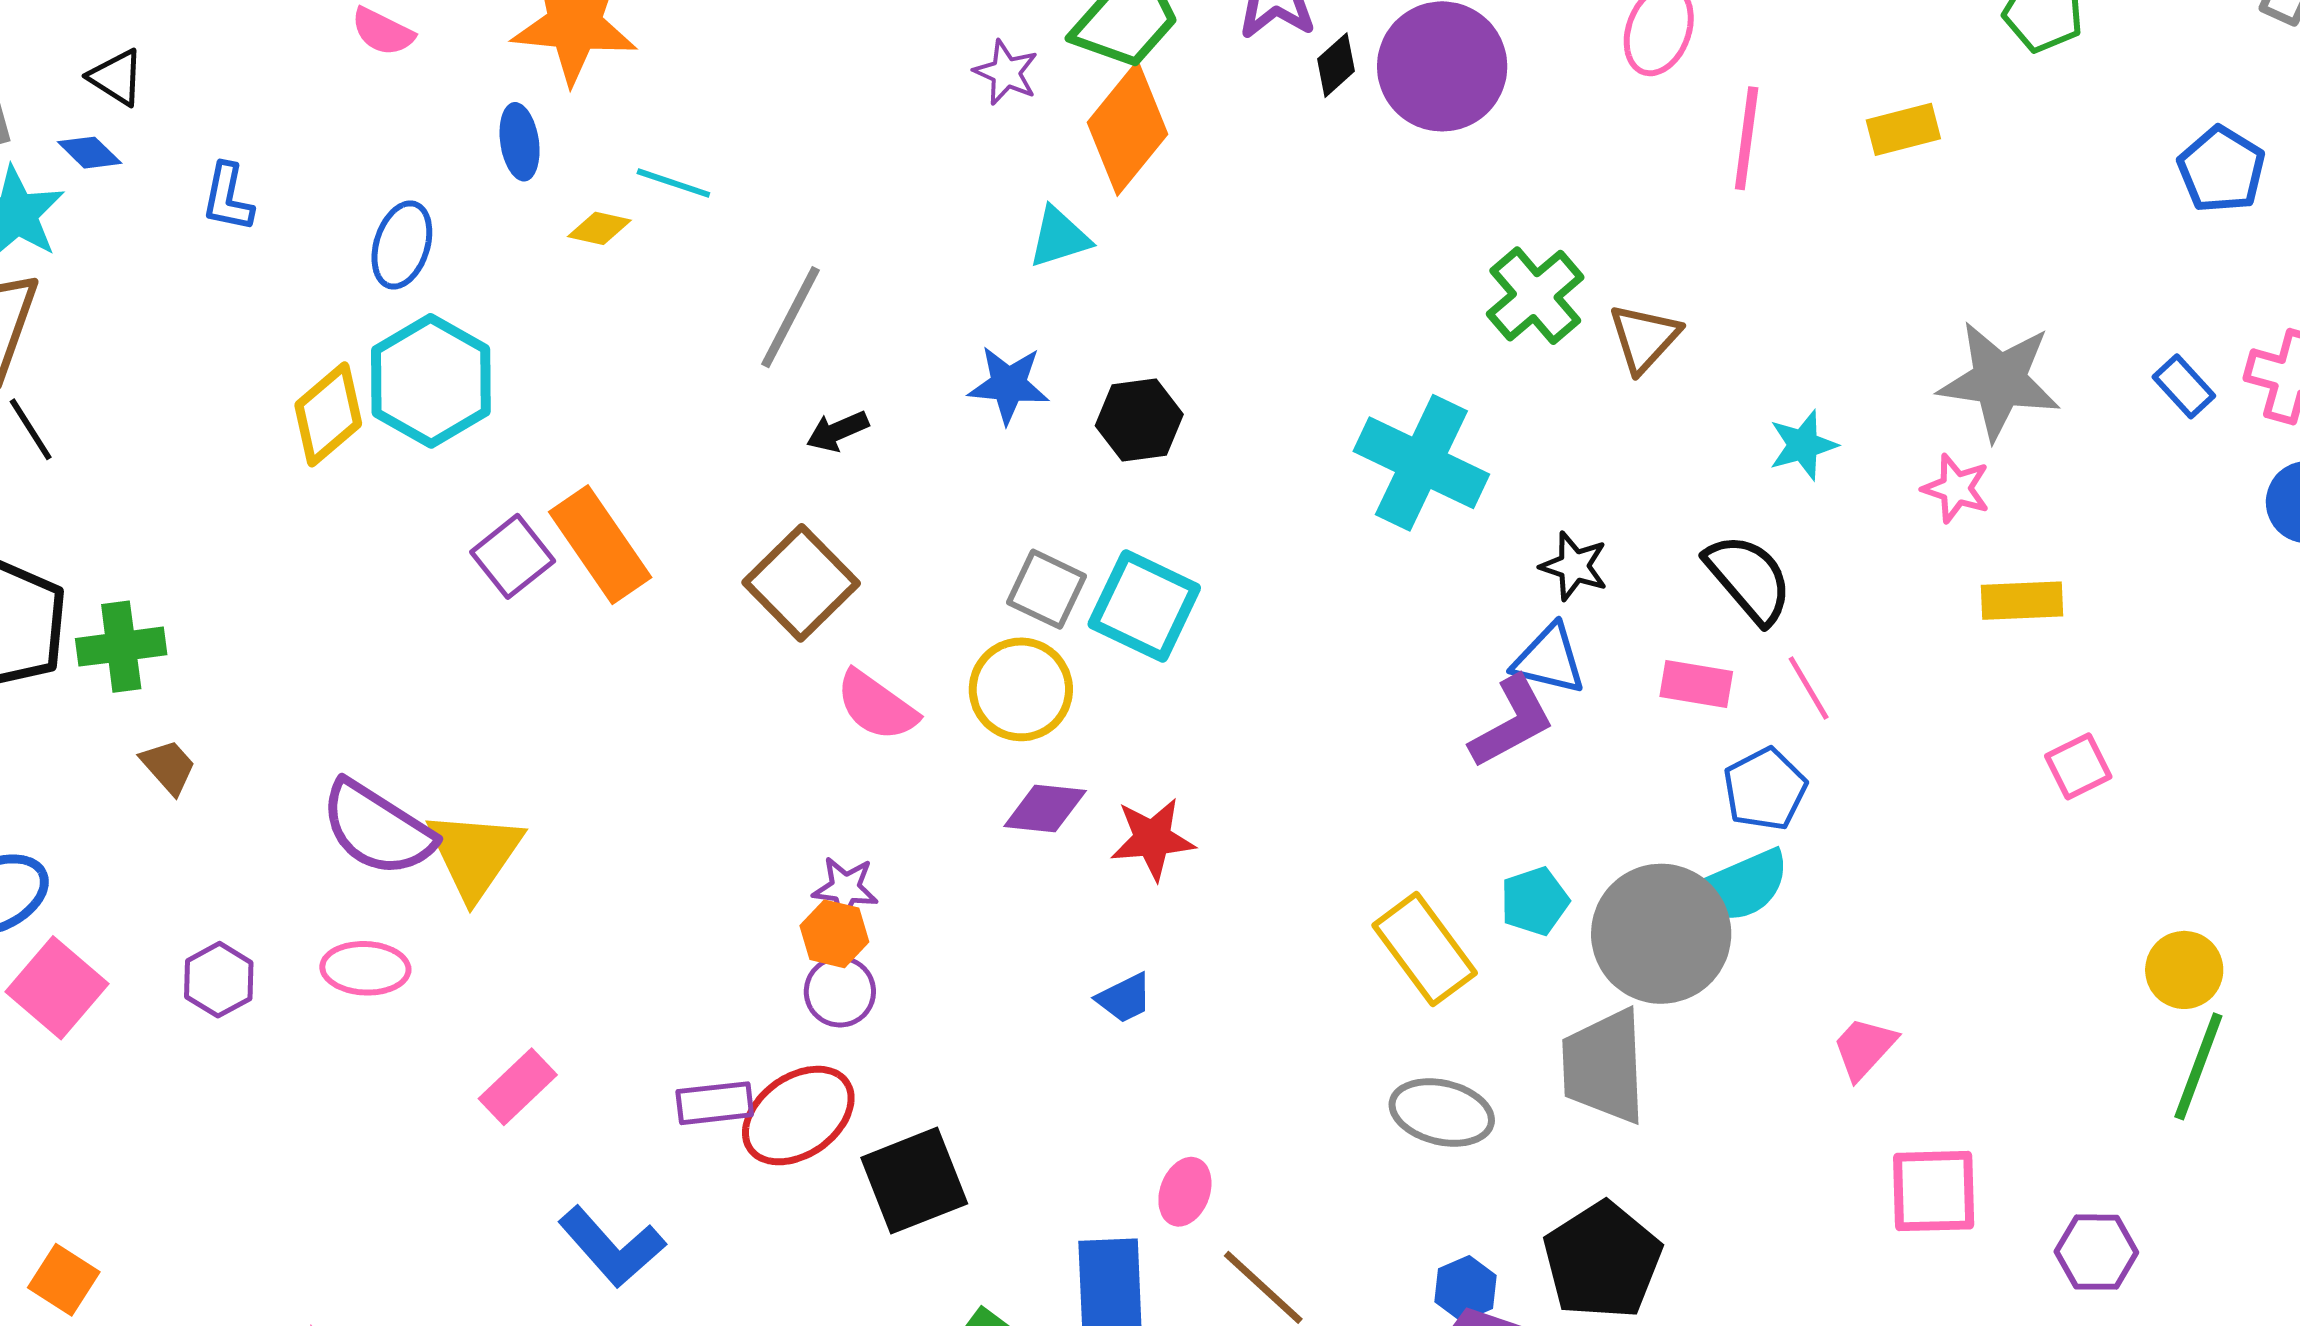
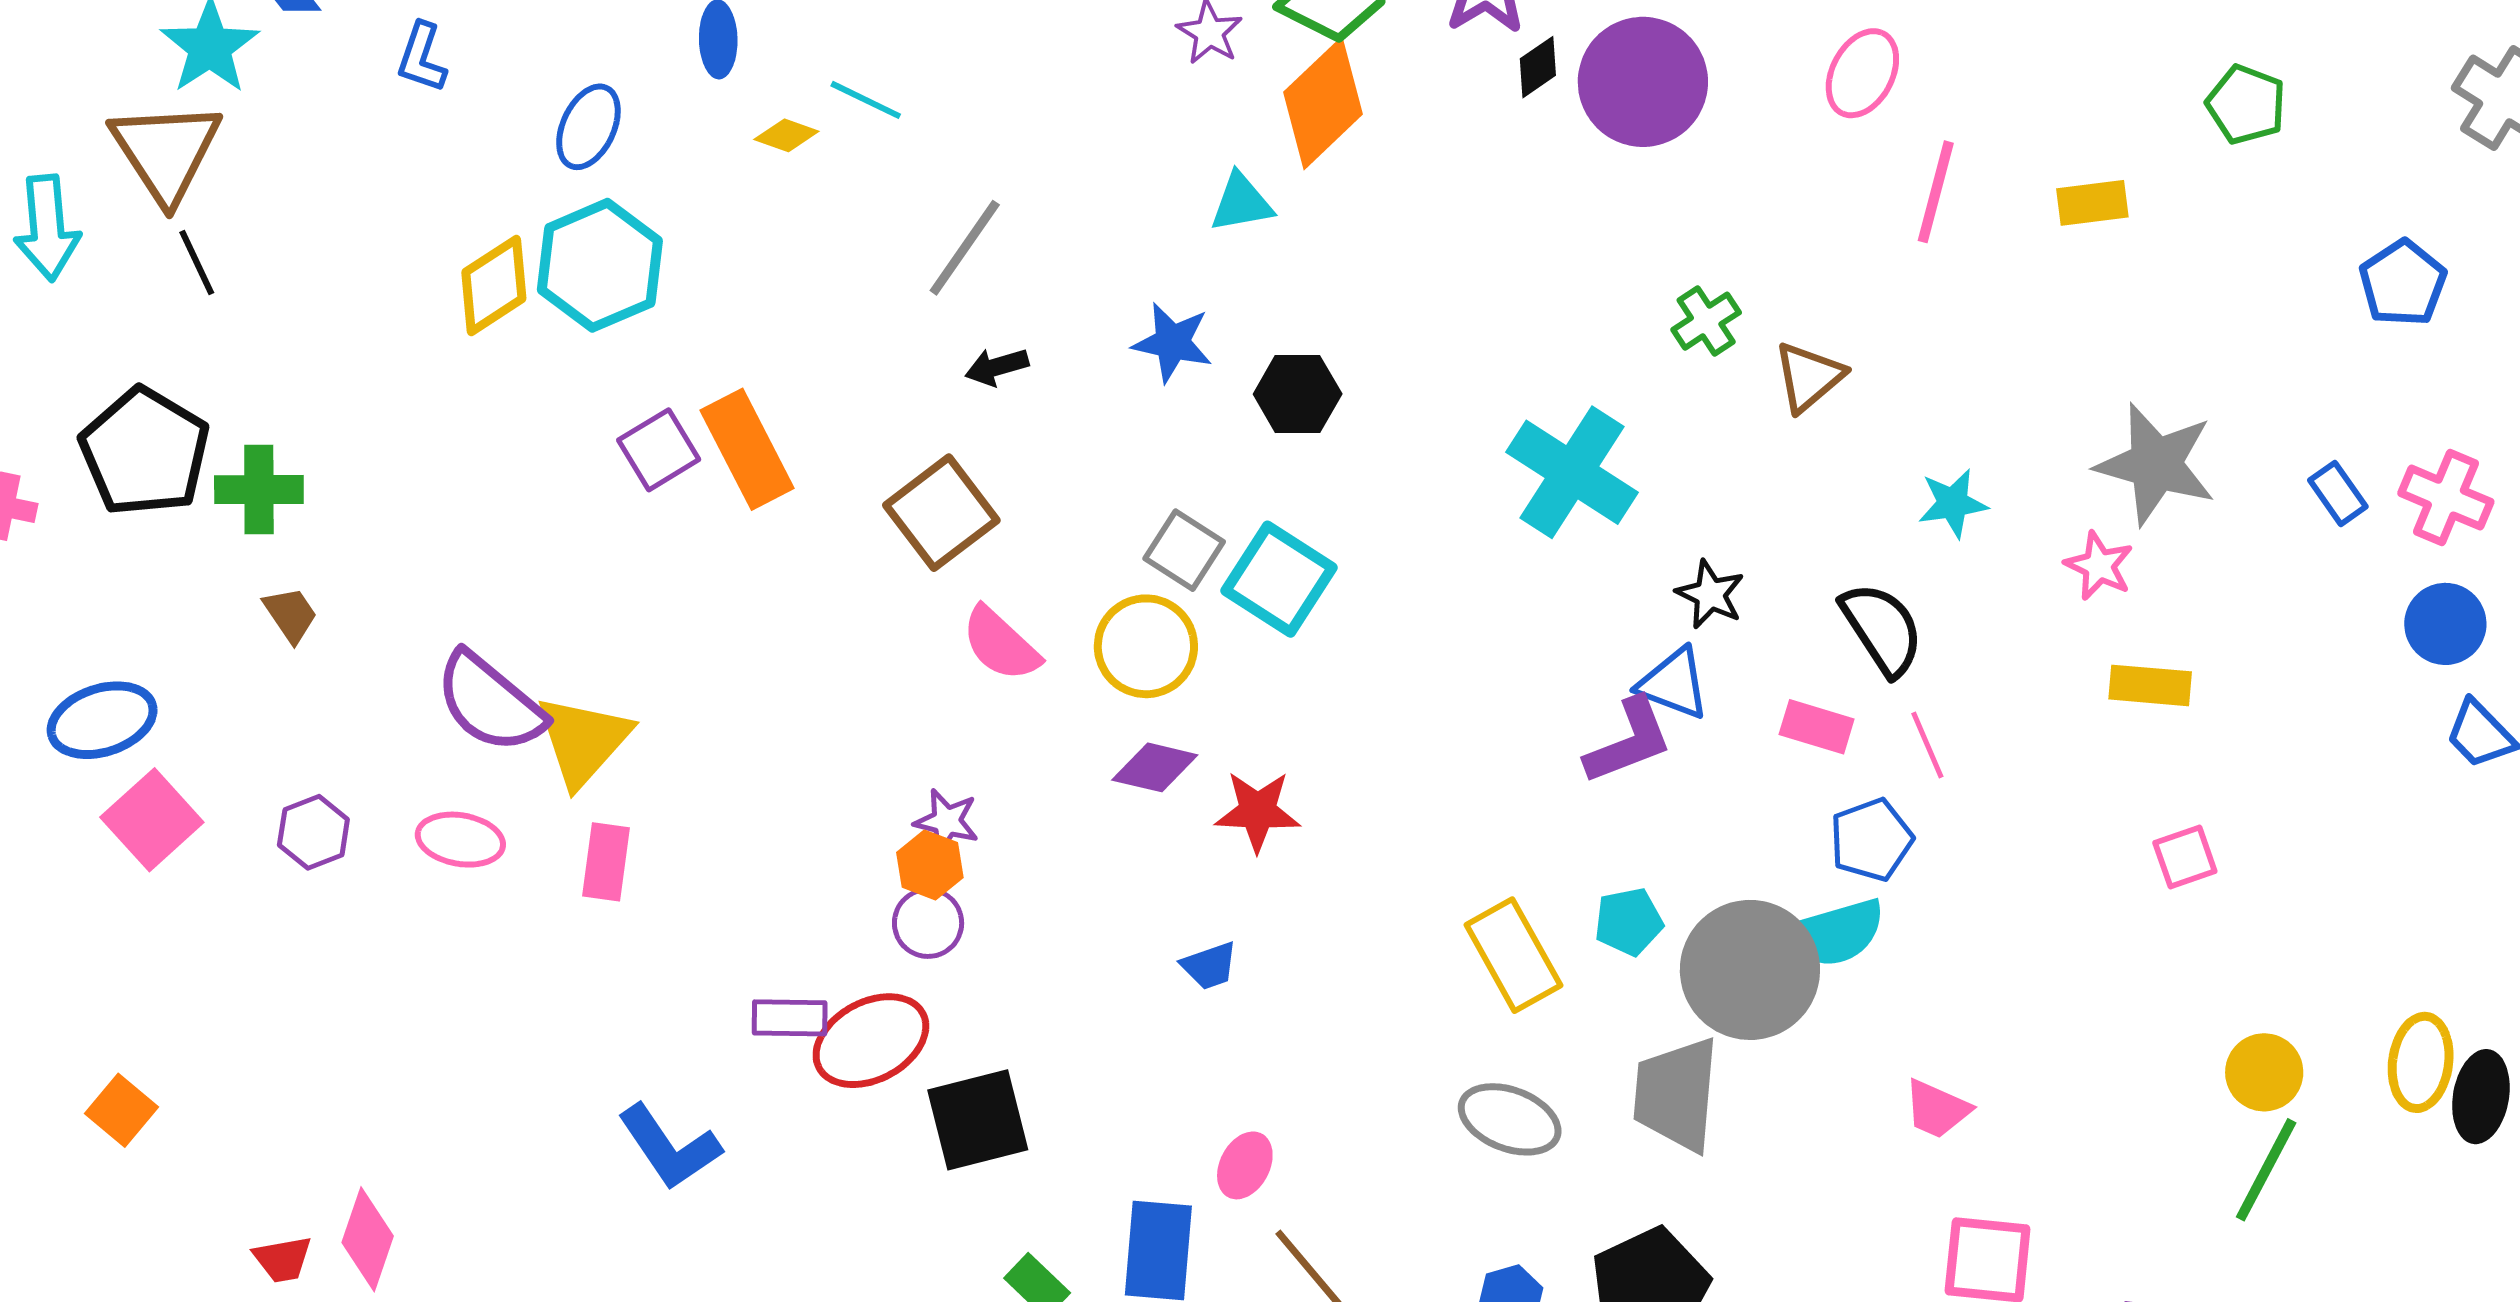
green cross: (1535, 296) -> (1706, 321), size x0.7
pink trapezoid: (1864, 1048) -> (1937, 1109), turned -116
pink rectangle: (518, 1087) -> (606, 862), moved, turned -46

